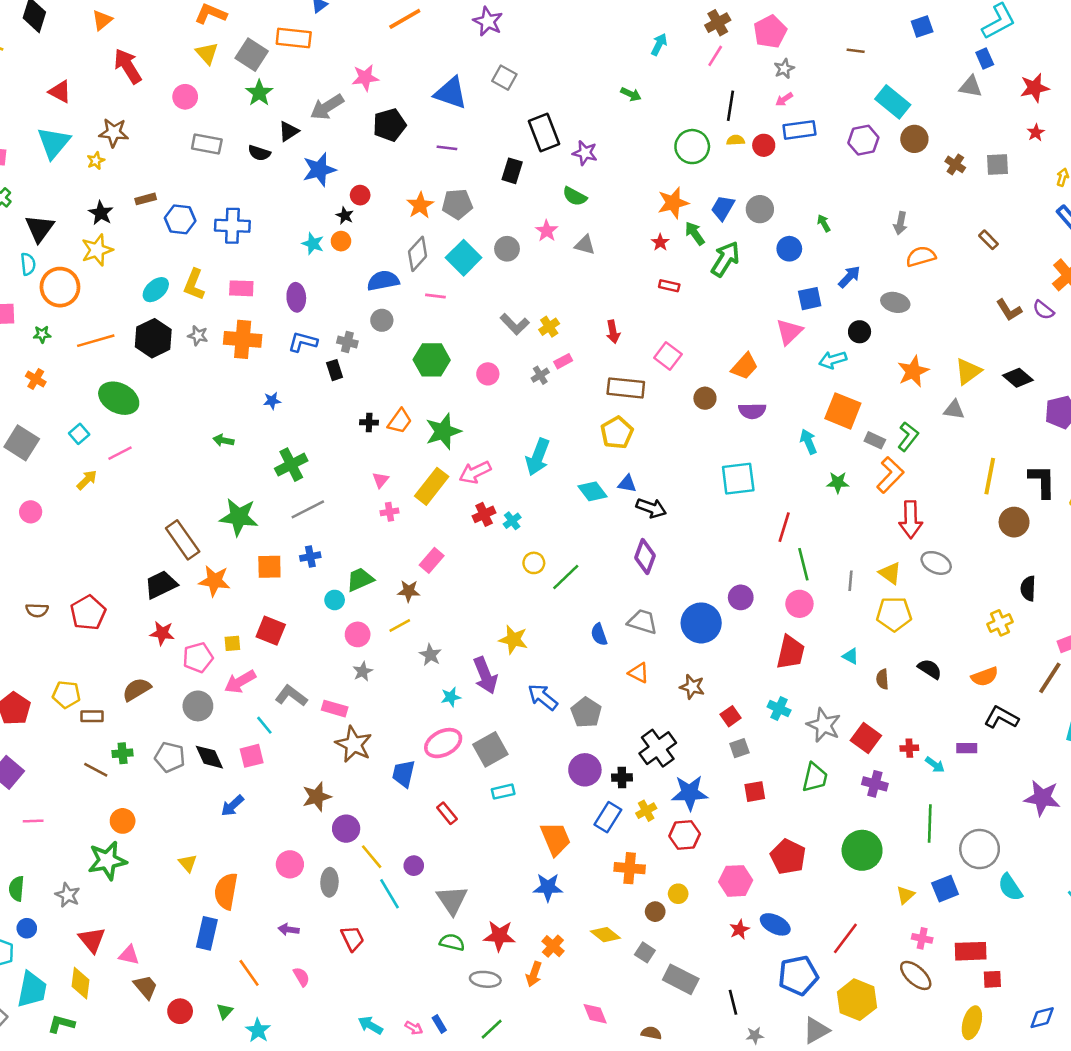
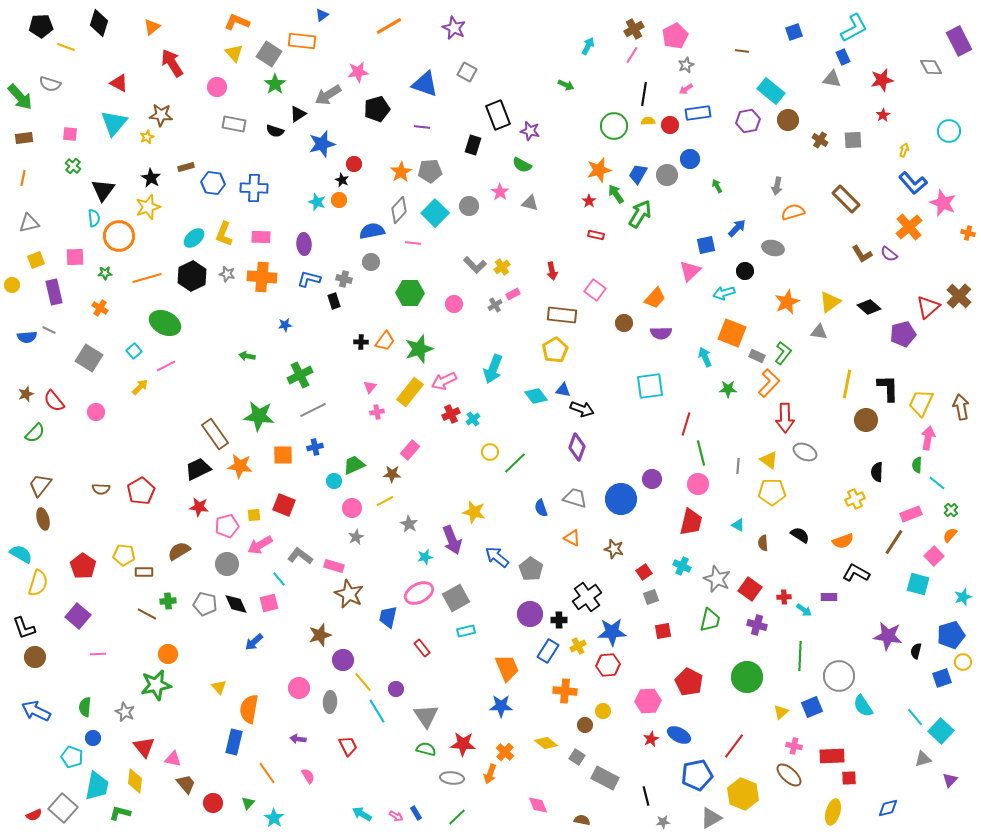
brown rectangle: (989, 240) -> (846, 199), size x1.8
blue circle: (789, 249) -> (690, 159), moved

